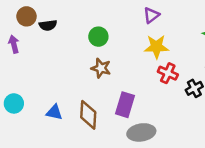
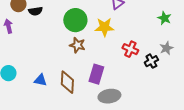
green circle: (98, 37) -> (75, 20), size x1.5
yellow star: (156, 47) -> (104, 27), moved

